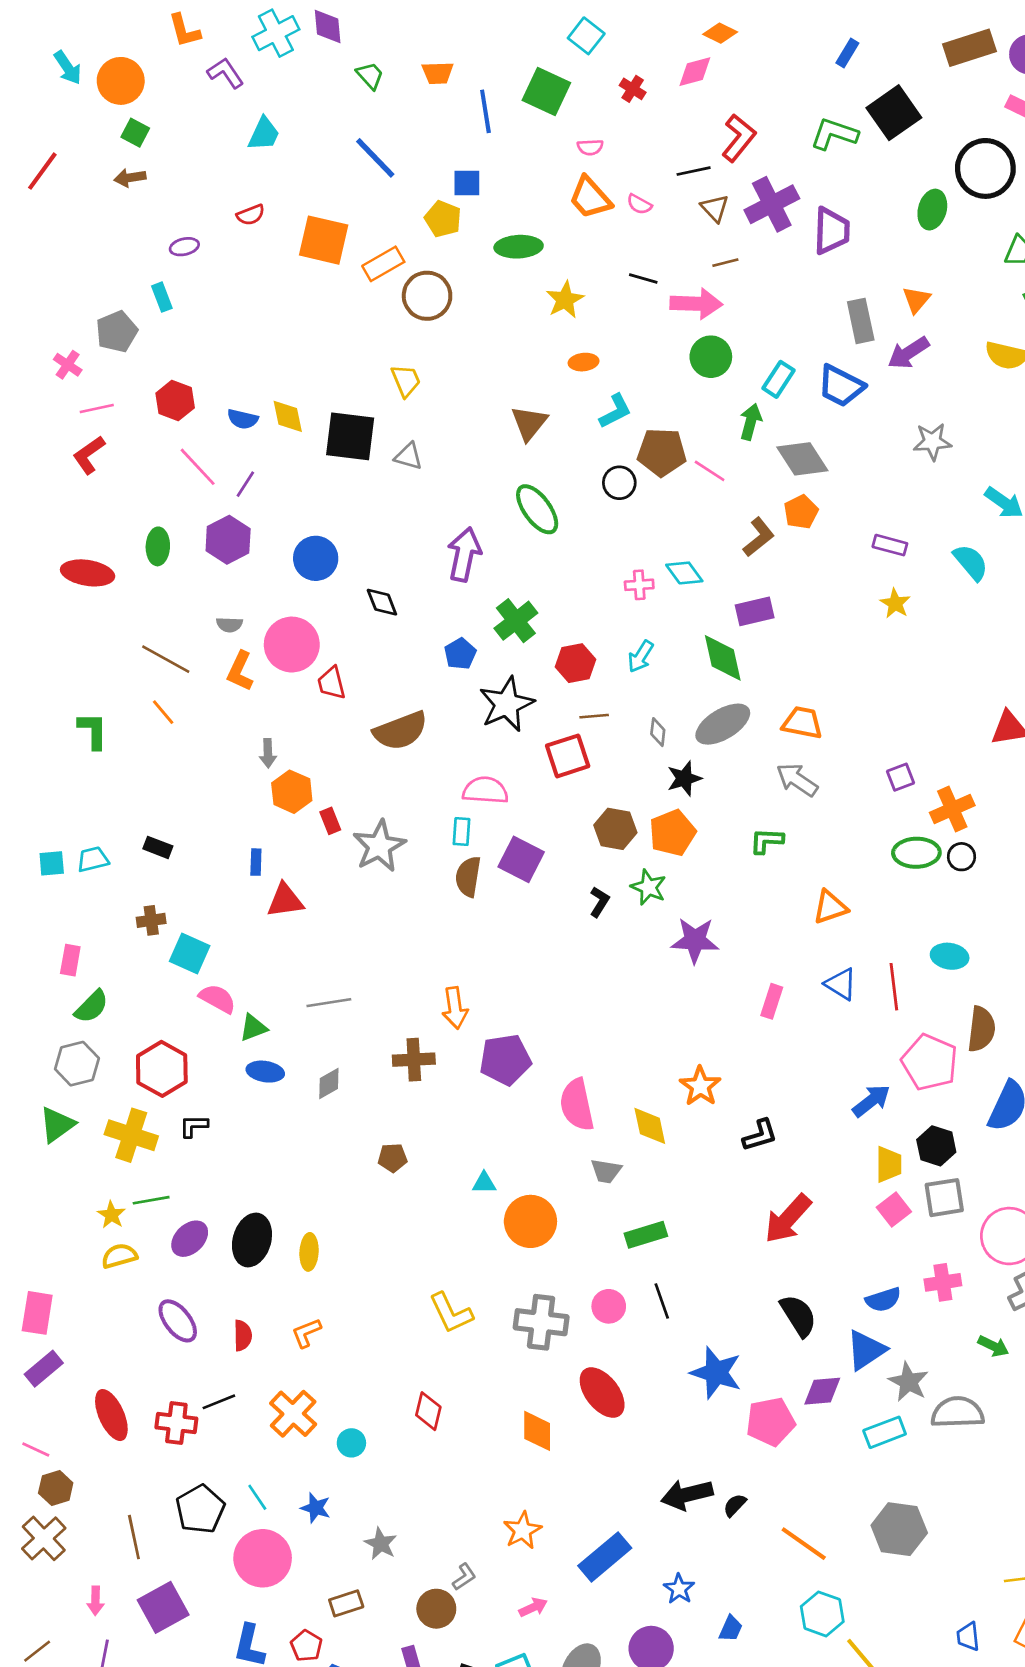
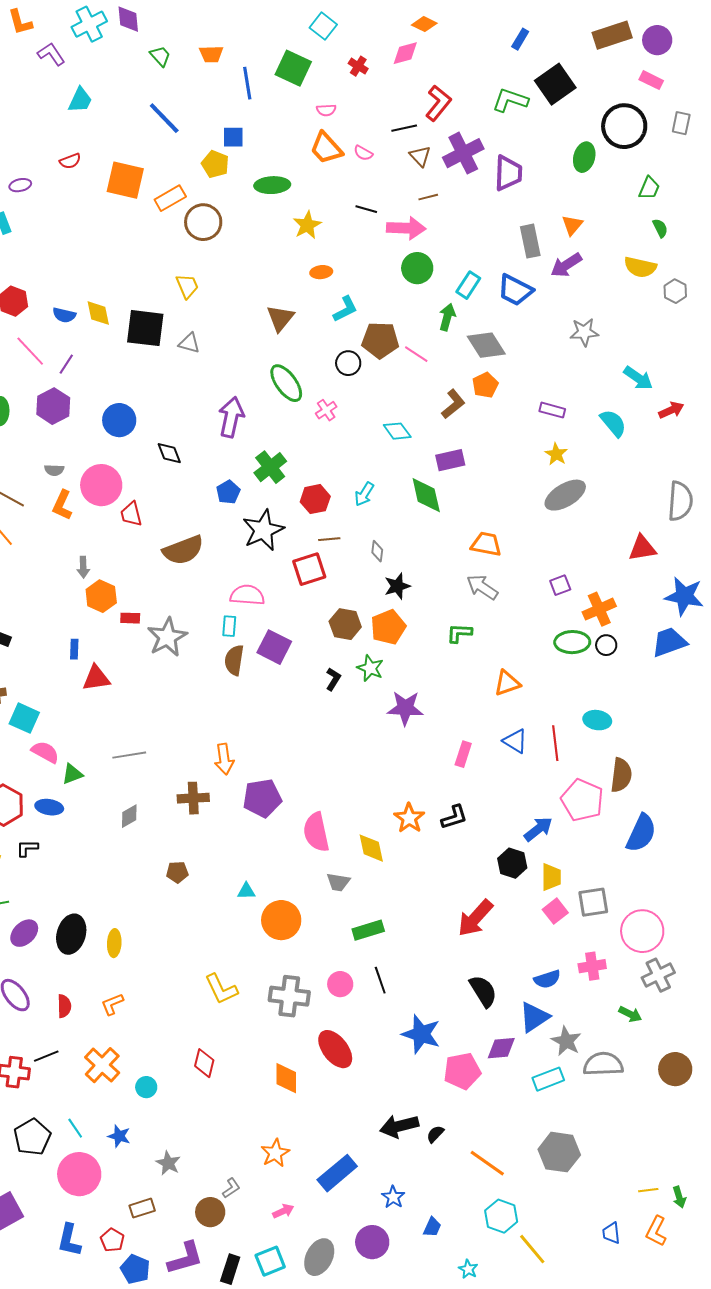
pink cross: (639, 585) -> (326, 410), moved, turned -30
gray ellipse: (723, 724) -> (565, 495), moved
red rectangle: (330, 821) -> (130, 618), turned -66
blue ellipse: (265, 1072) -> (49, 807), moved
black L-shape: (760, 1135) -> (454, 817), moved
black hexagon: (936, 1146) -> (512, 863), moved

